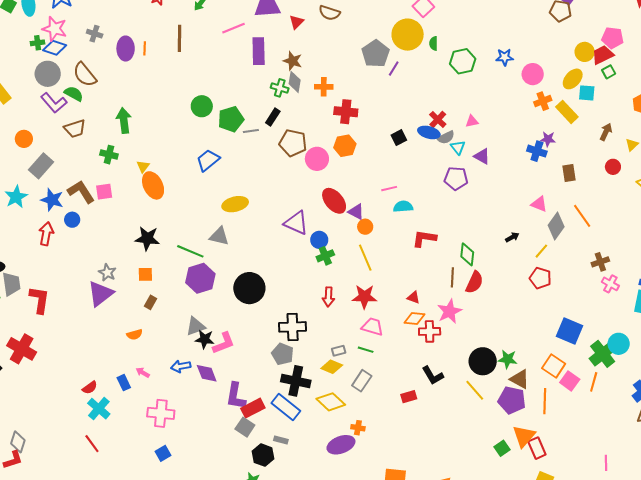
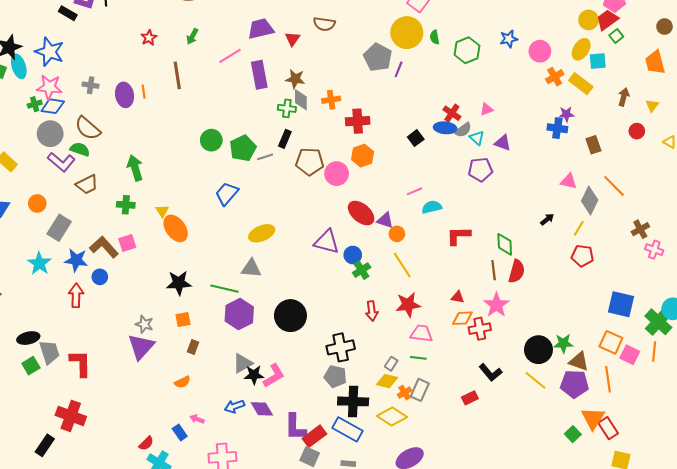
gray rectangle: (339, 351) -> (391, 364), turned -32
orange cross: (358, 428) -> (405, 393), moved, turned -32

